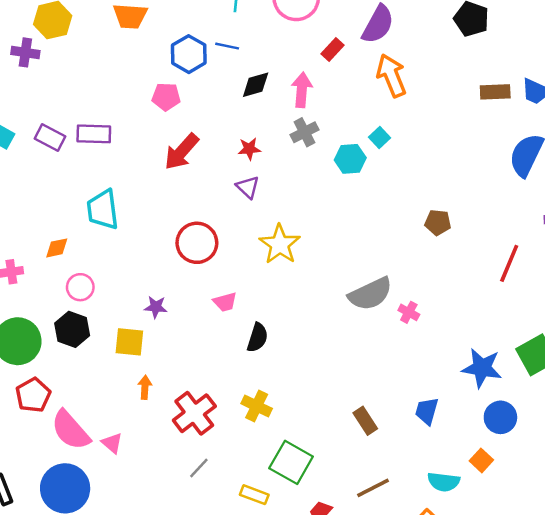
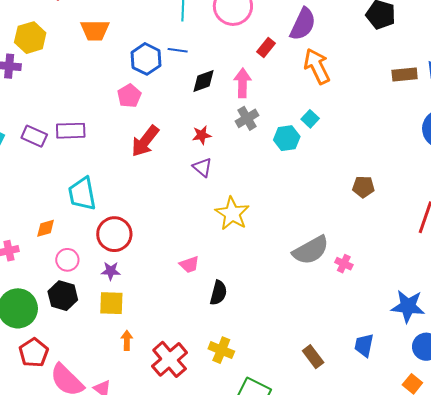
pink pentagon: (166, 97) -> (129, 96), turned -30
red circle: (197, 243) -> (114, 234), moved
purple star: (156, 307) -> (111, 271), moved

